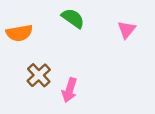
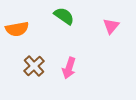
pink arrow: (70, 90) -> (69, 68), moved

